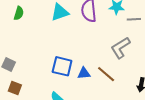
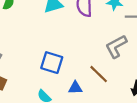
blue triangle: (84, 73) -> (75, 88), moved

